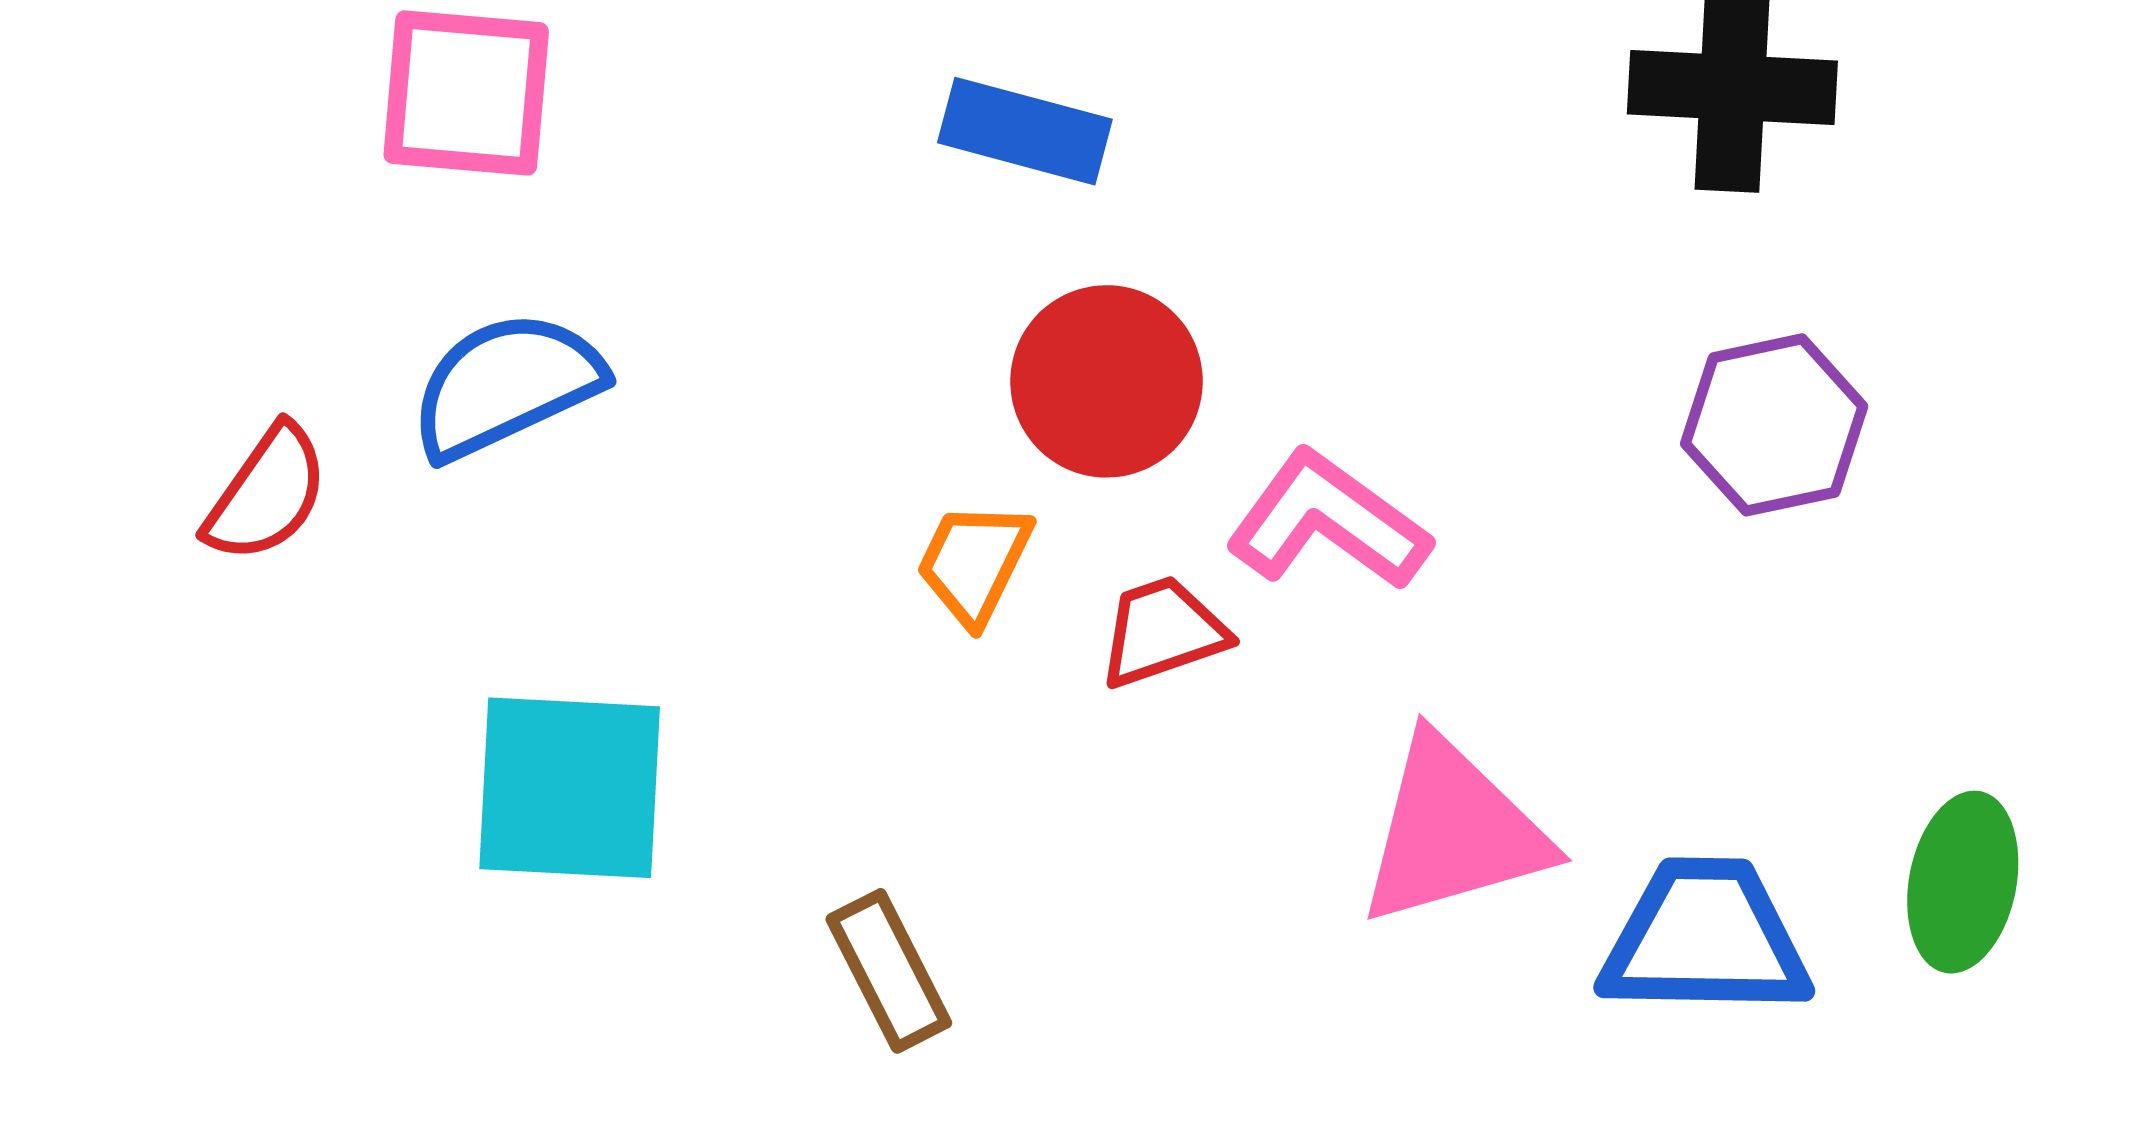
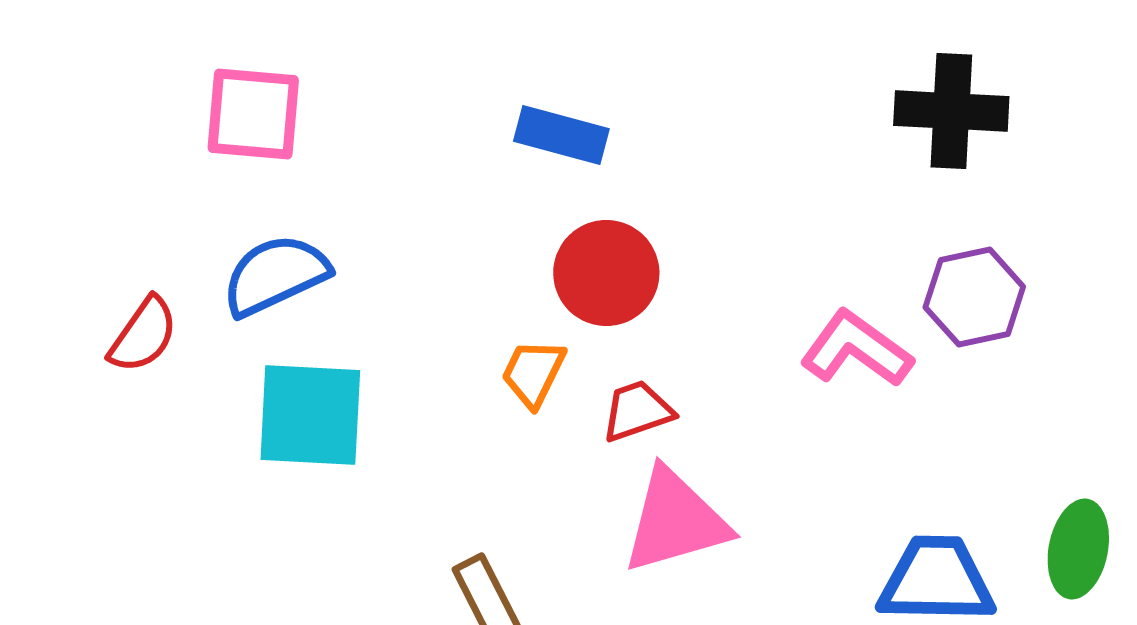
pink L-shape: (1328, 521) -> (856, 349), moved
cyan square: (570, 788) -> (310, 415), moved
pink triangle: (1453, 831) -> (675, 521), moved

